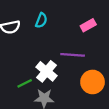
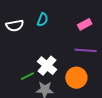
purple line: (73, 55) -> (86, 50), moved
orange circle: (93, 82) -> (76, 78), moved

